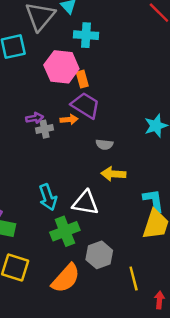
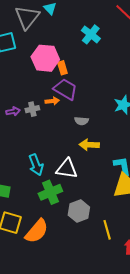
cyan cross: (86, 35) -> (91, 34), moved, turned 36
purple arrow: (35, 118) -> (13, 111), moved
orange semicircle: (66, 278) -> (37, 231), moved

